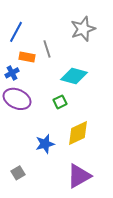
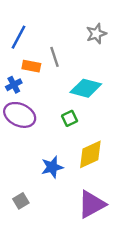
gray star: (83, 29) -> (96, 34), size x0.7

